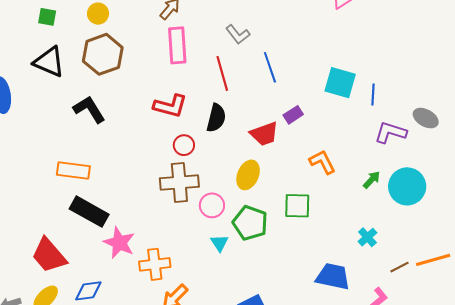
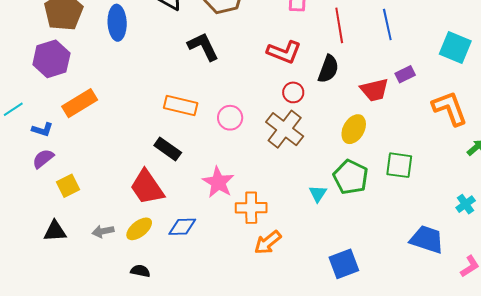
orange L-shape: (322, 162) -> (450, 108), moved, size x1.4
brown cross: (179, 183) -> (285, 129), turned 36
pink circle: (212, 205) -> (230, 118), moved
black rectangle: (89, 212) -> (168, 149), moved, size x0.7

